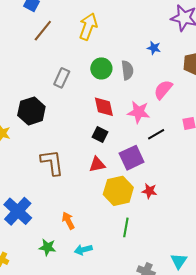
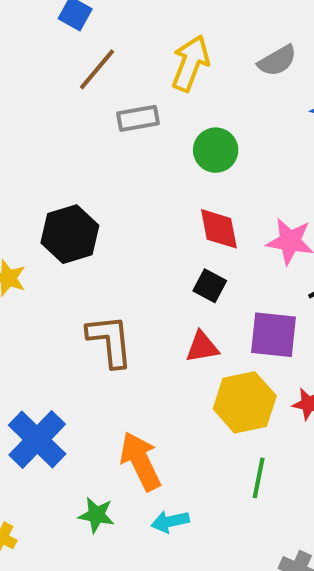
gray semicircle: (127, 70) -> (277, 61), moved, turned 66
gray rectangle: (62, 78) -> (138, 118), moved, turned 54
purple square: (132, 158) -> (273, 335), turned 30
orange arrow: (68, 221) -> (140, 461), size x1.6

